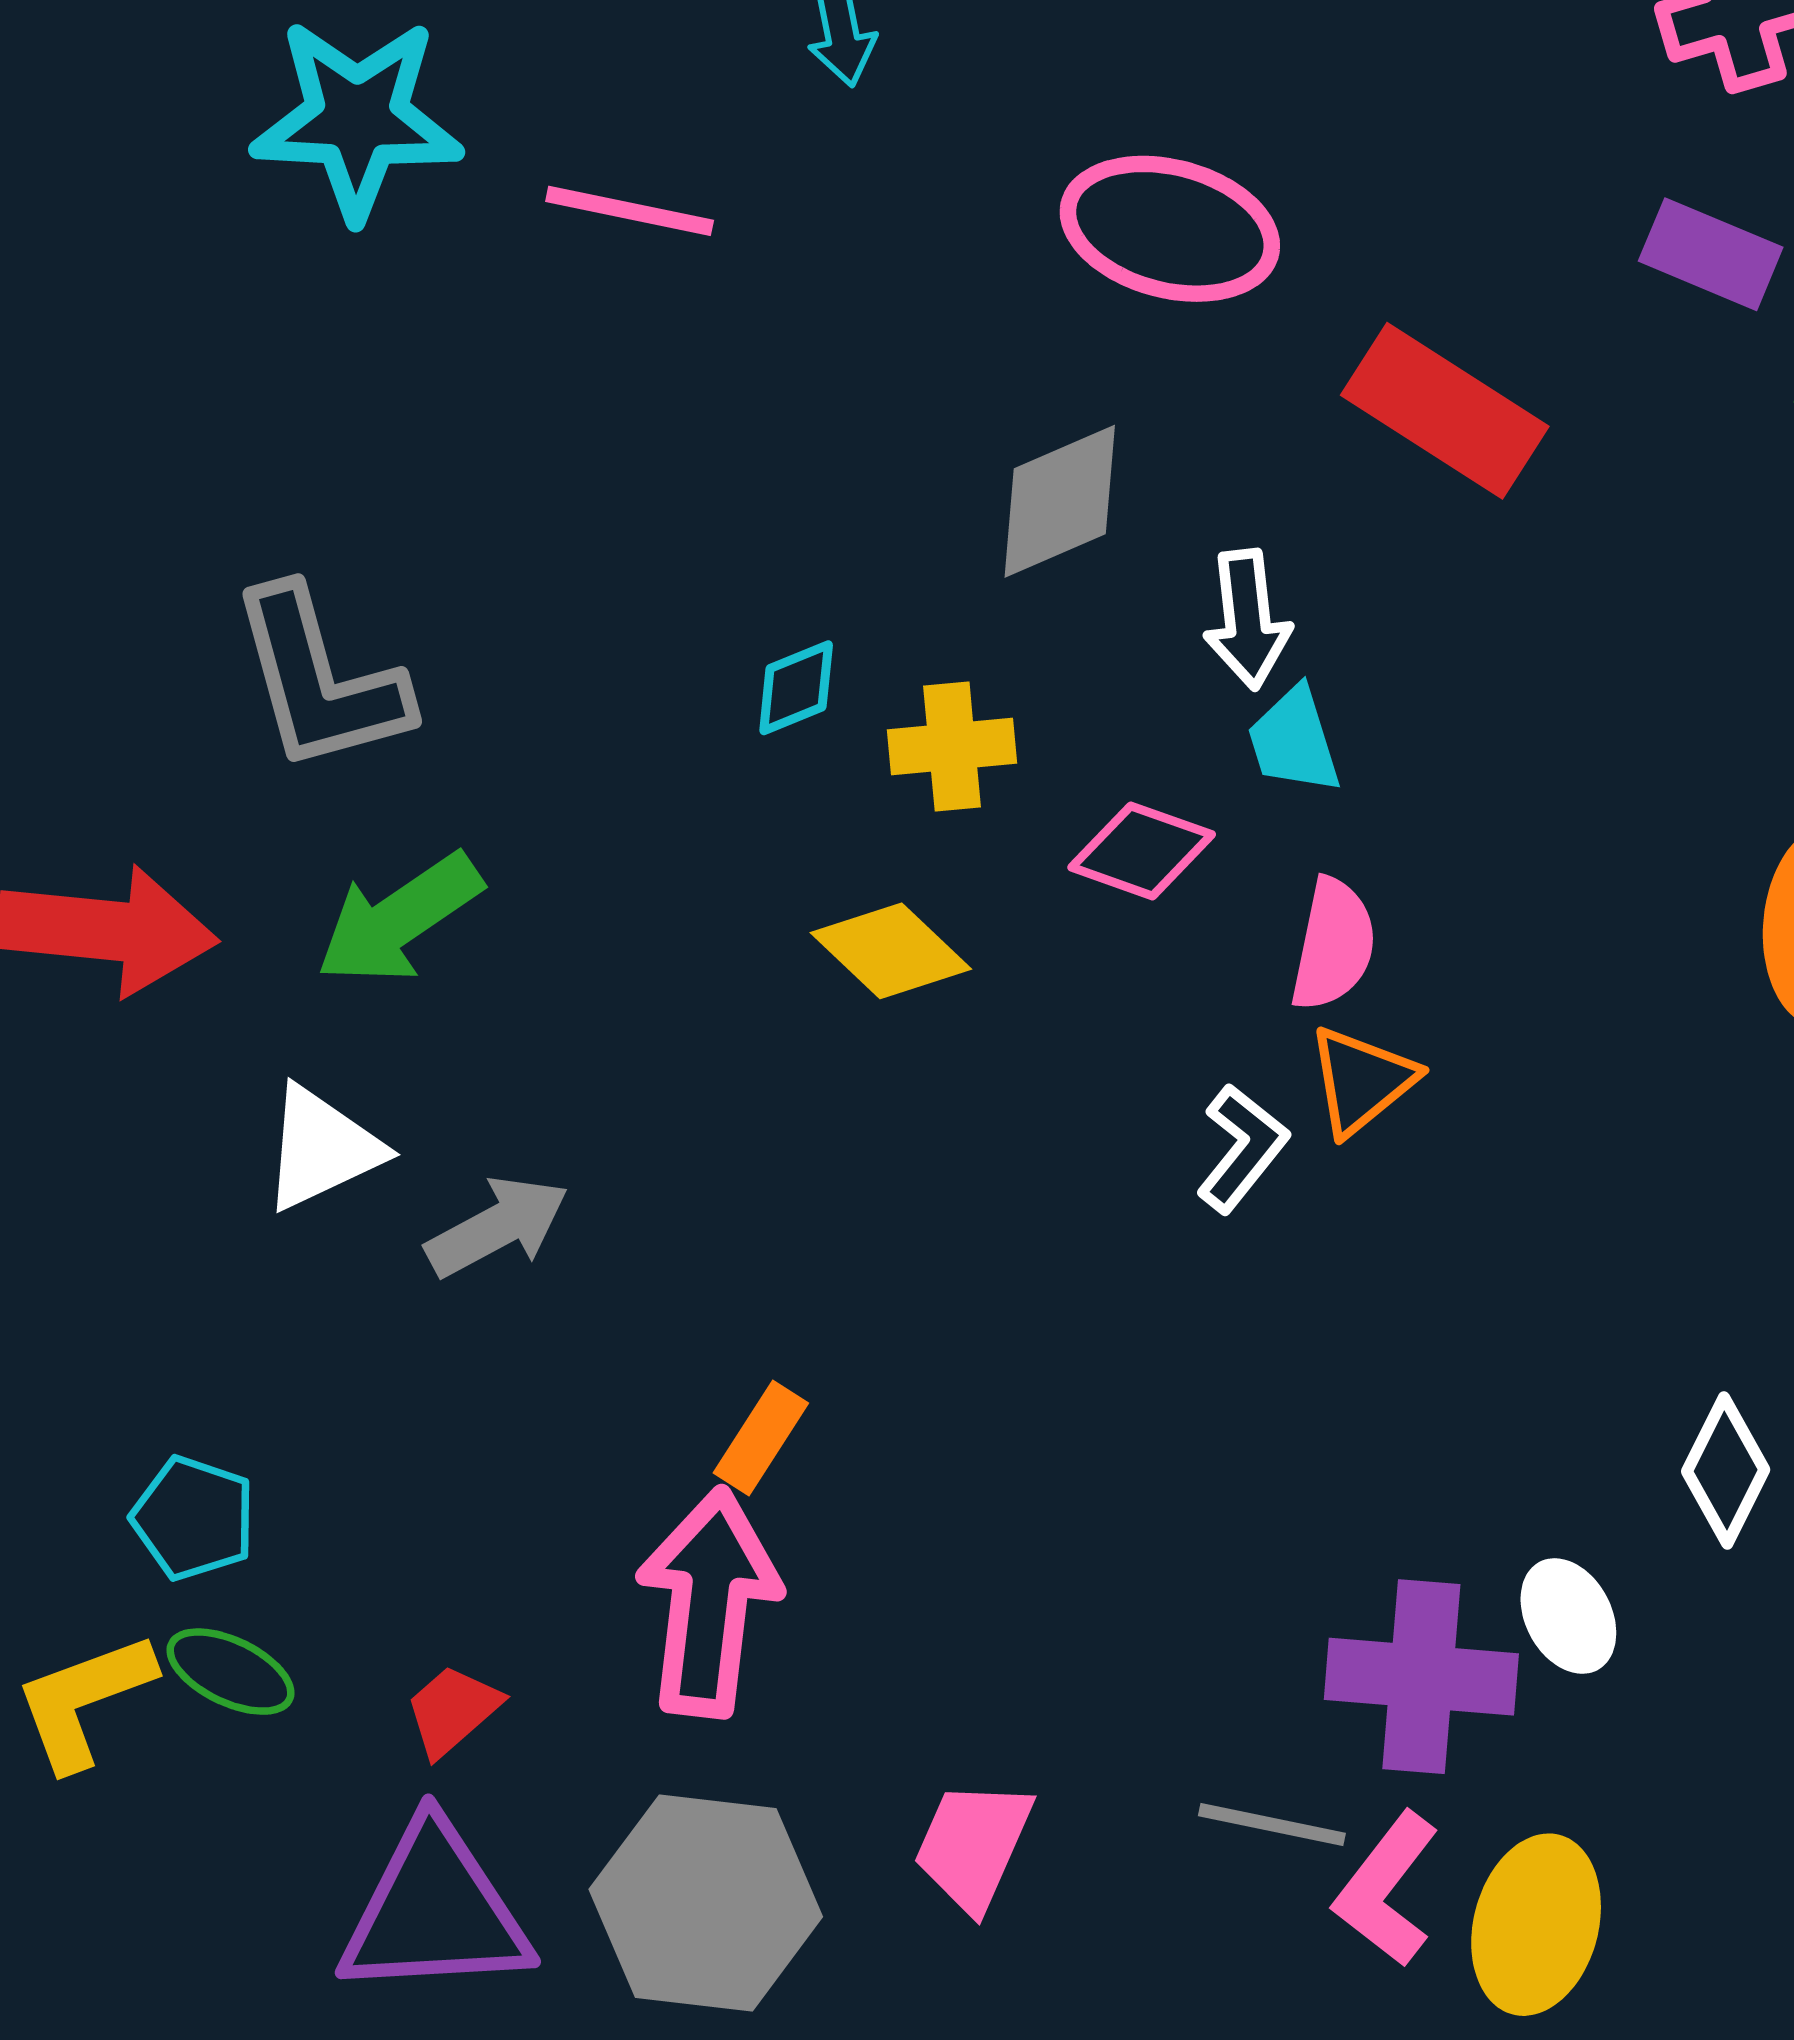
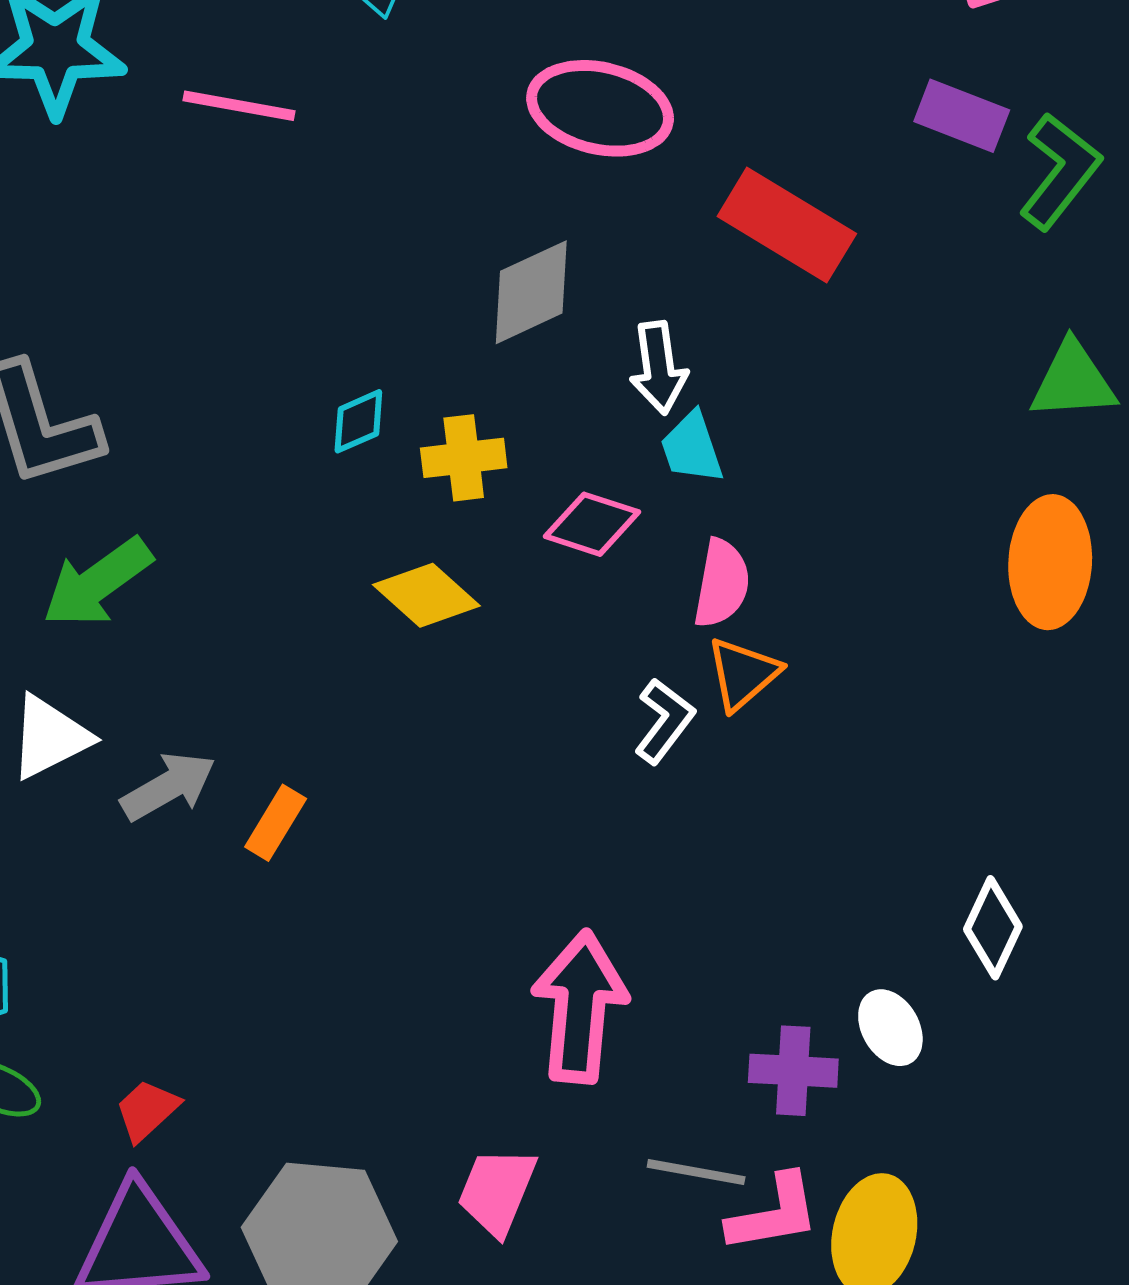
orange rectangle: (761, 1438) -> (276, 823), moved
pink arrow: (709, 1603) -> (580, 1007), moved
purple cross: (1421, 1677) -> (793, 1071), size x0.7
pink L-shape: (1386, 1889) -> (774, 1213), turned -136

